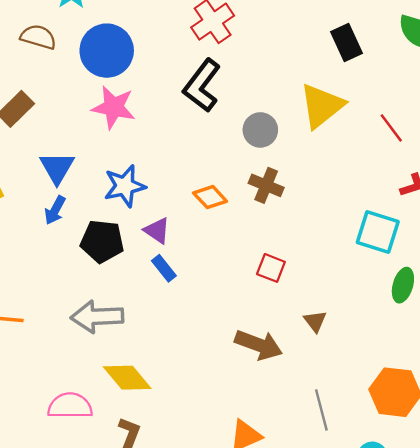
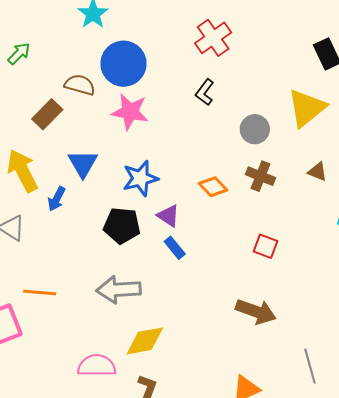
brown semicircle: (38, 37) -> (80, 85), moved
black L-shape: (202, 86) -> (205, 92), size x0.6
blue arrow: (55, 210) -> (57, 199), moved
brown triangle: (315, 321) -> (317, 172), moved, turned -30
yellow diamond: (127, 378) -> (145, 341), turned -60

